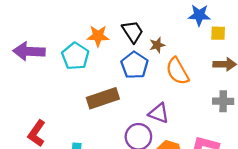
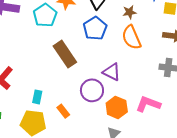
brown star: (157, 45) -> (130, 12), moved
brown rectangle: (103, 98) -> (65, 54), turned 68

